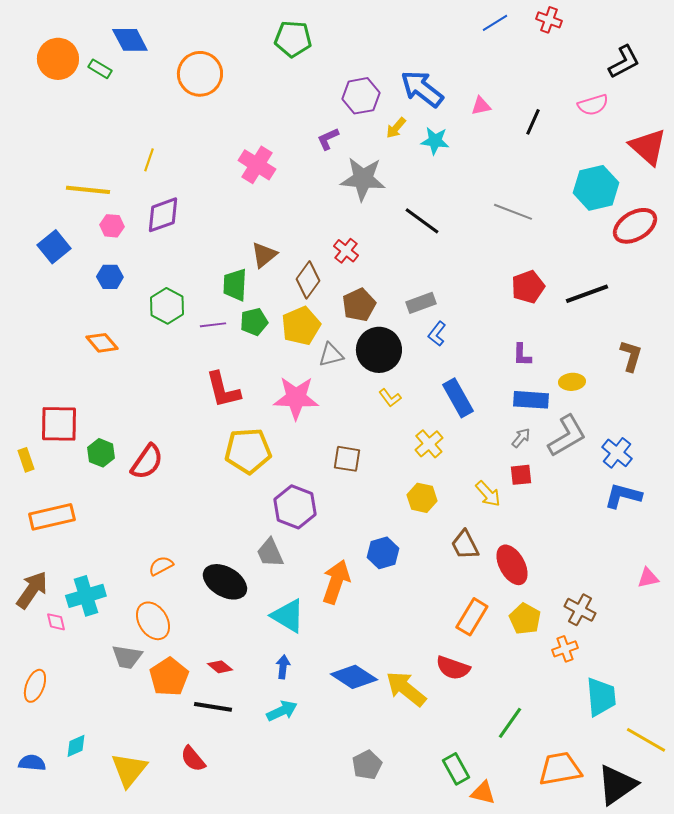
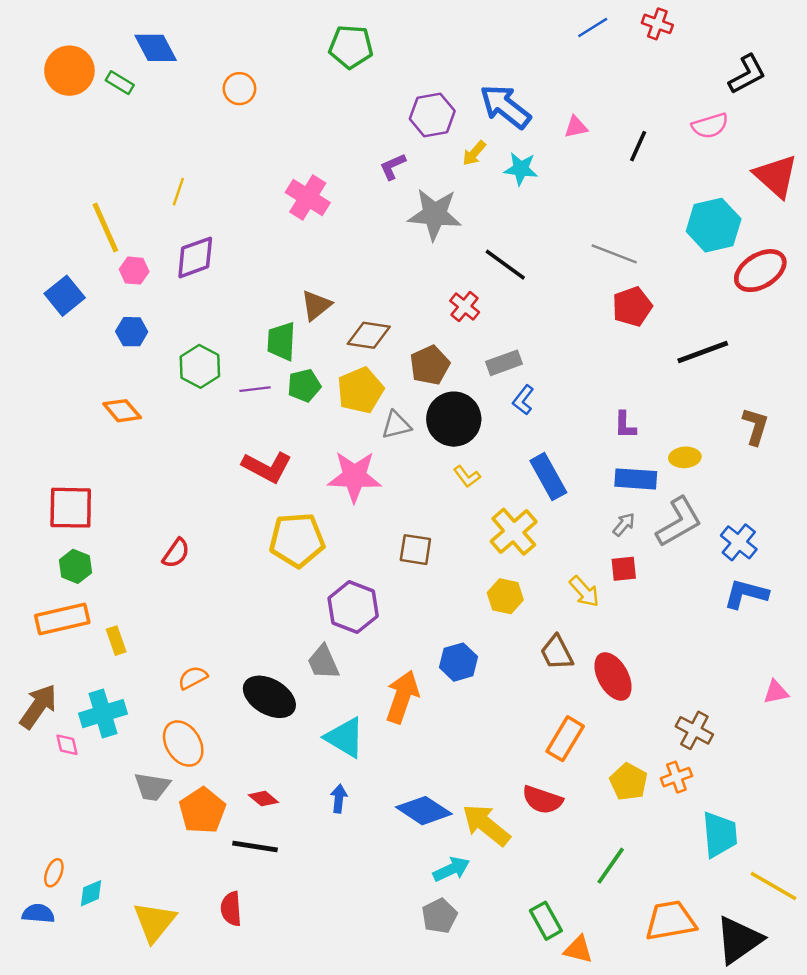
orange circle: (200, 74) -> (239, 89), size x0.6
yellow line: (88, 190) -> (105, 227), turned 60
red cross: (346, 251) -> (465, 307), moved
brown diamond: (308, 280) -> (369, 335), turned 63
red pentagon: (528, 287) -> (632, 307), moved
red L-shape: (223, 390) -> (267, 467), turned -48
yellow cross: (429, 444) -> (514, 532), size x1.4
green hexagon: (101, 453) -> (75, 566), moved
yellow rectangle: (26, 460) -> (116, 641), moved
red semicircle: (147, 462) -> (176, 553), size x0.7
yellow pentagon: (525, 619) -> (629, 782), moved
orange ellipse: (35, 686) -> (54, 873), moved, size x0.7
cyan arrow: (282, 711) -> (451, 869), moved
red semicircle: (193, 759) -> (231, 909), turned 36

